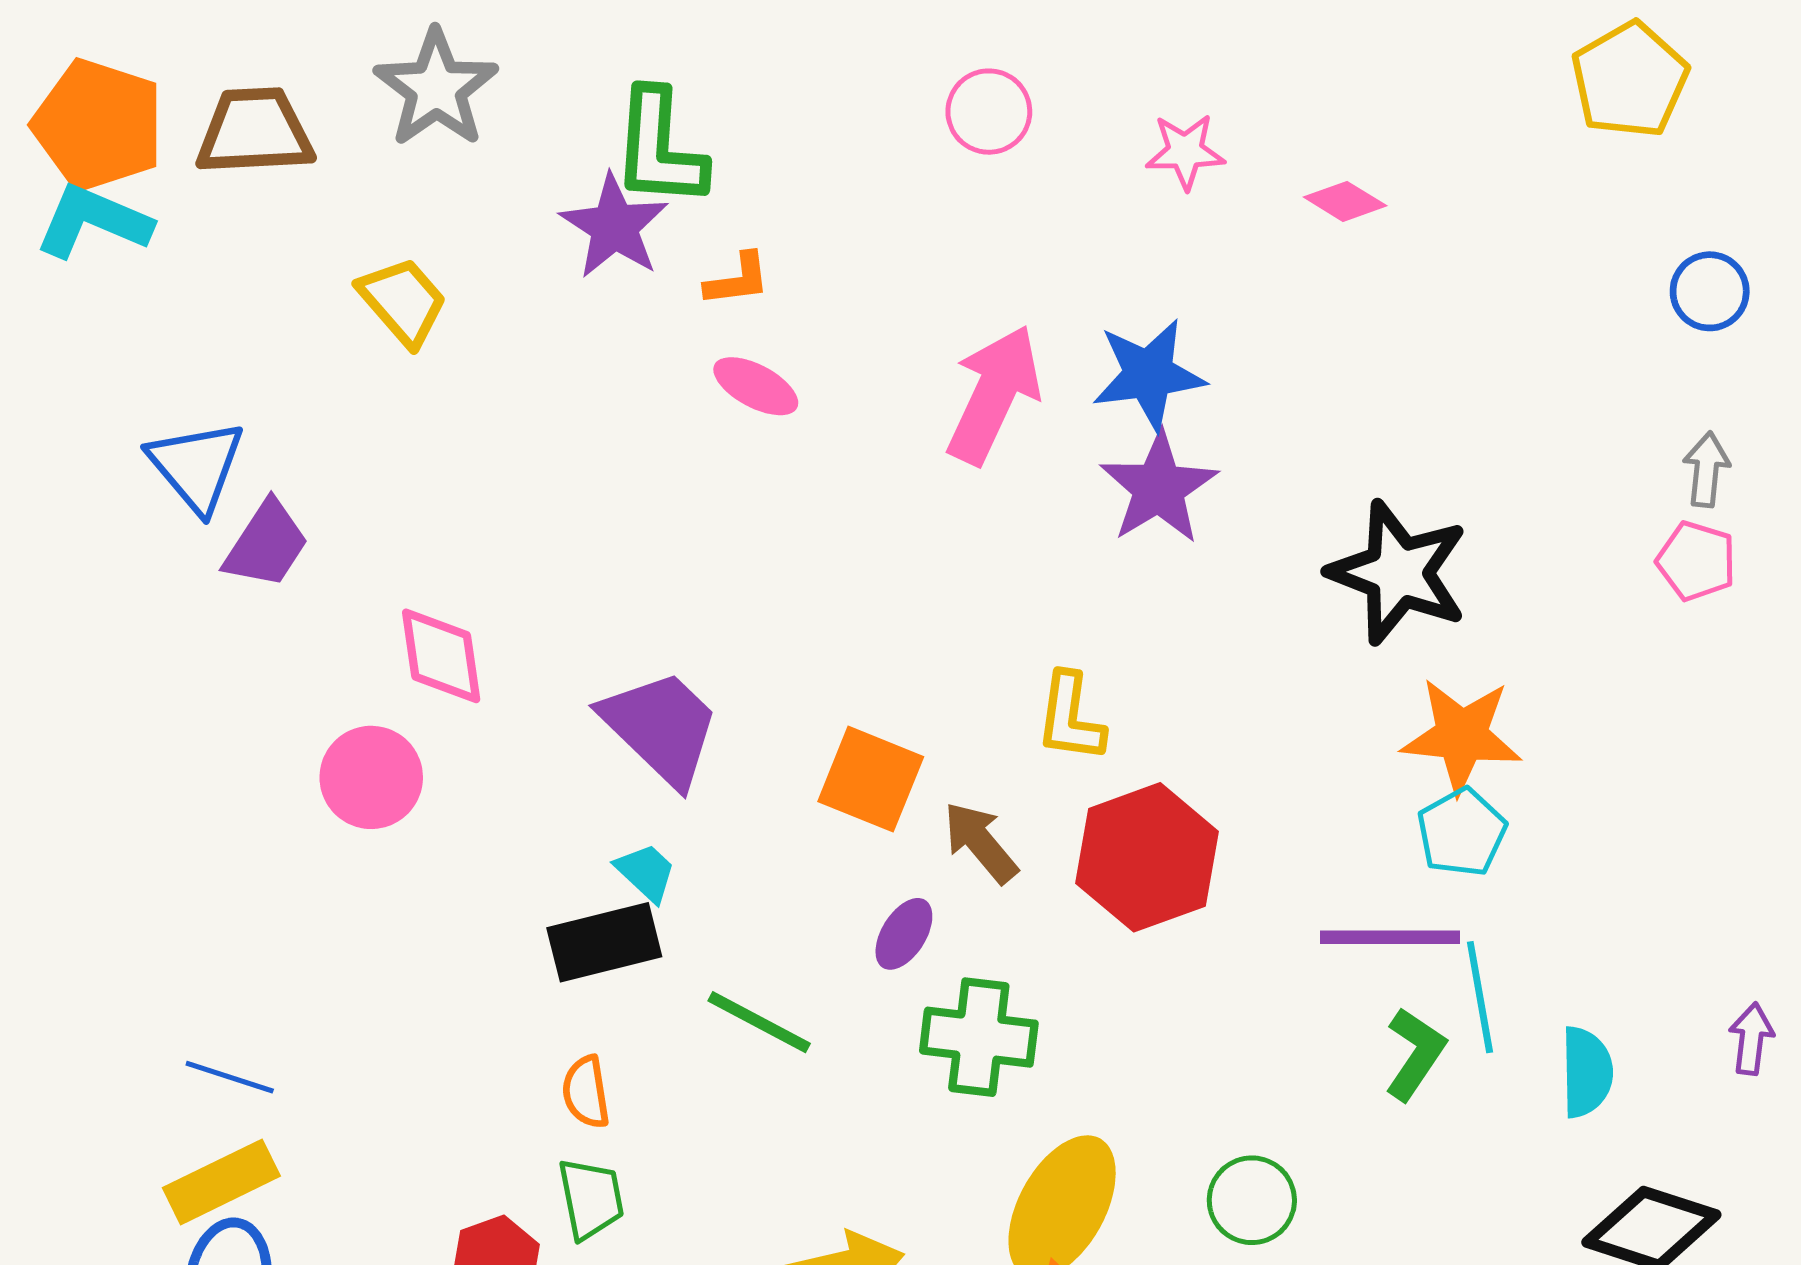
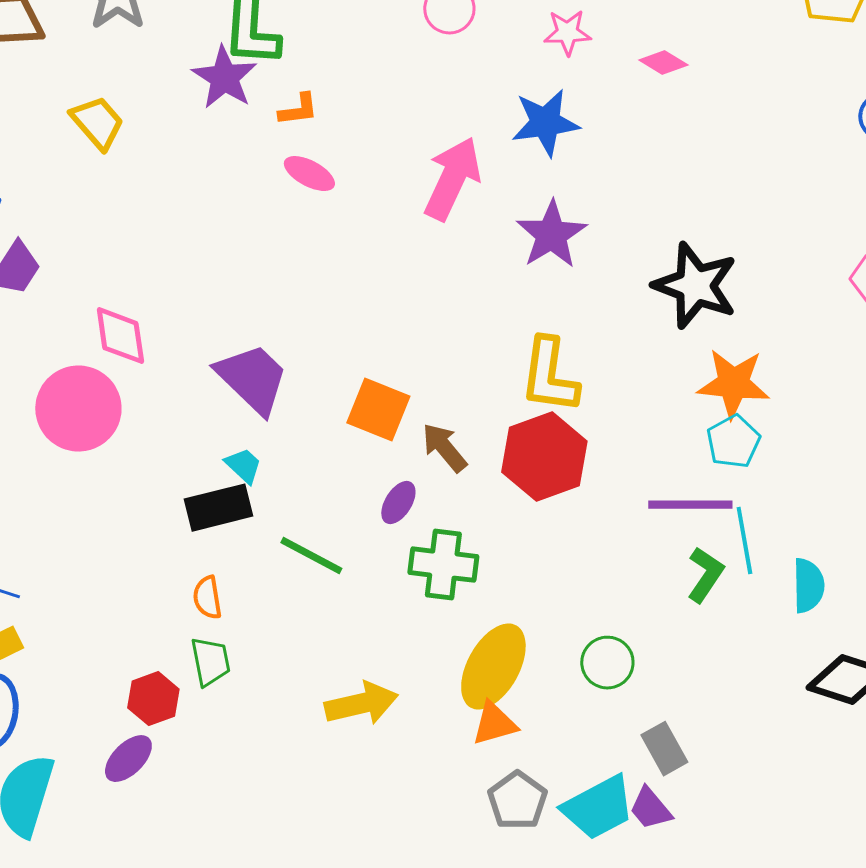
blue star: (1149, 375) -> (545, 123), moved
yellow L-shape: (1070, 717) -> (549, 376), moved, size x1.4
pink circle: (371, 777) -> (78, 409), size x1.4

